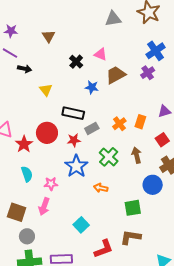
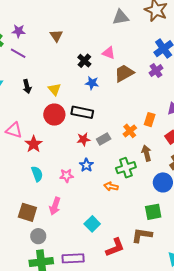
black arrow: (25, 69) -> (27, 86), moved, turned 64
blue star: (92, 87) -> (92, 83), moved
orange cross: (119, 124) -> (130, 131), moved
gray rectangle: (92, 128) -> (104, 139), moved
red circle: (47, 133) -> (54, 115), moved
green cross: (109, 157) -> (126, 168), moved, turned 30
blue star: (76, 166) -> (86, 165), size x0.6
pink star: (51, 184) -> (66, 176), moved
green square: (133, 208) -> (153, 212), moved

